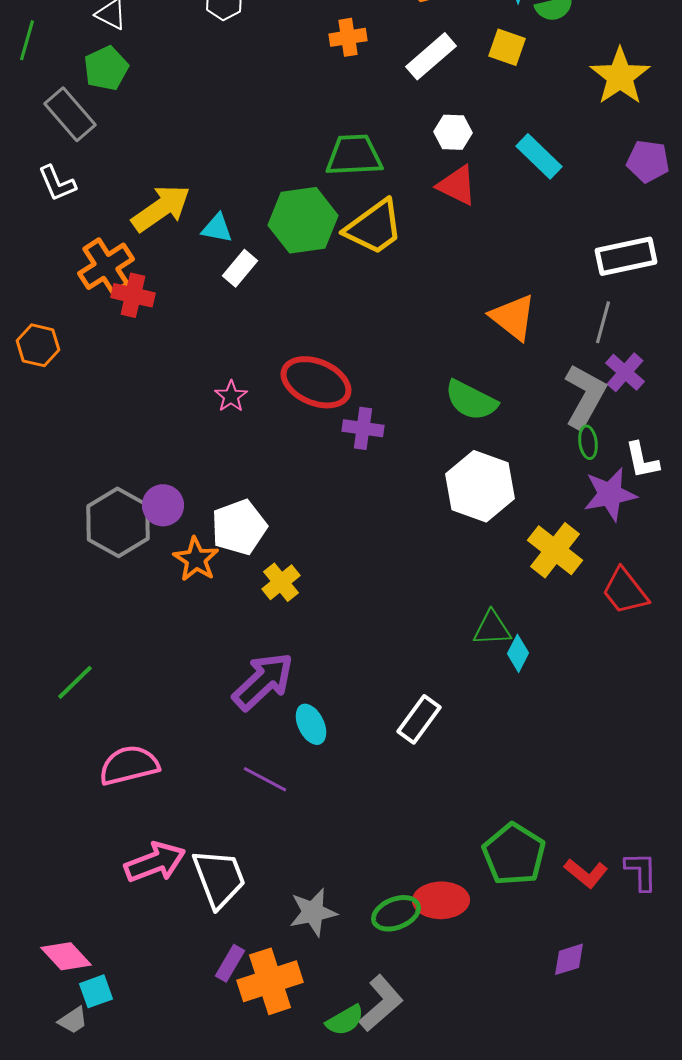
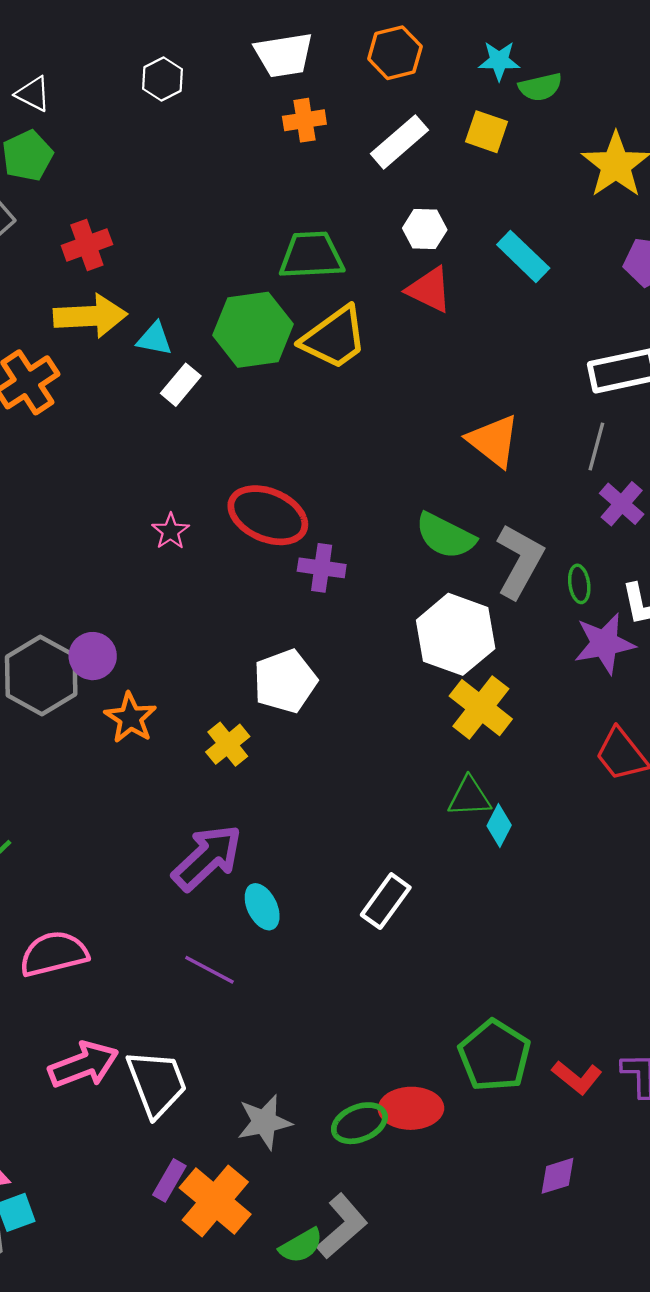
yellow arrow: (161, 208) -> (90, 316), turned 32
red cross: (133, 295) -> (87, 245), moved, turned -33
gray L-shape: (585, 396) -> (520, 561), moved
white pentagon: (239, 527) -> (285, 681), moved
yellow cross: (555, 550) -> (481, 708), moved
orange cross: (270, 981) -> (215, 1201), turned -32

